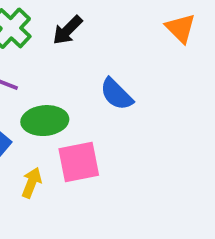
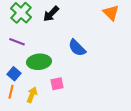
pink square: (79, 162) -> (57, 84), size x0.6

